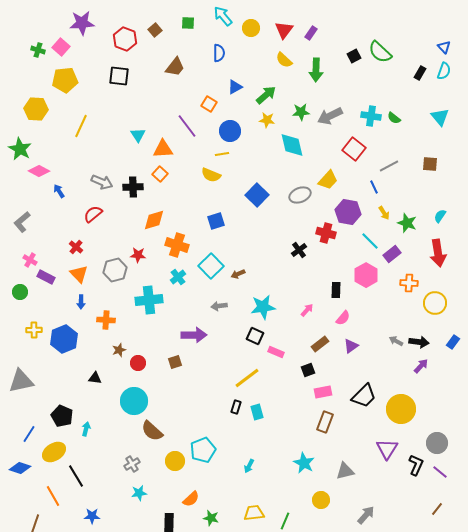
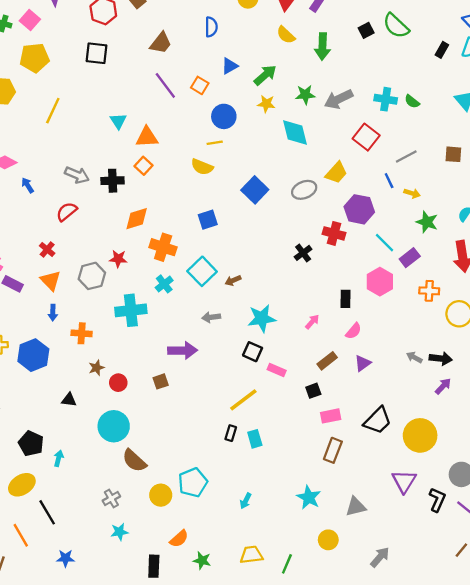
purple line: (187, 126) -> (165, 85), moved
yellow arrow: (384, 213) -> (412, 193), moved, turned -40

